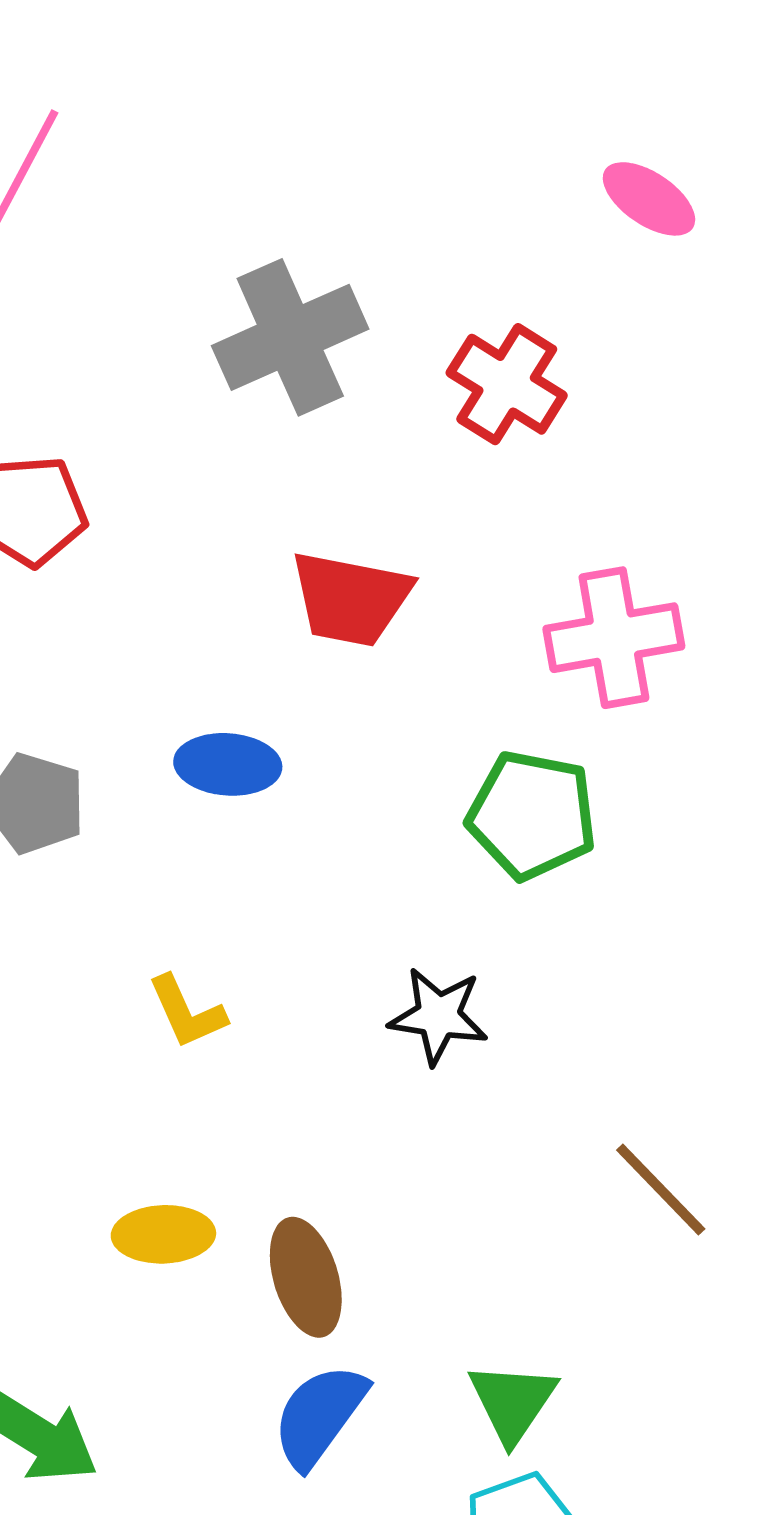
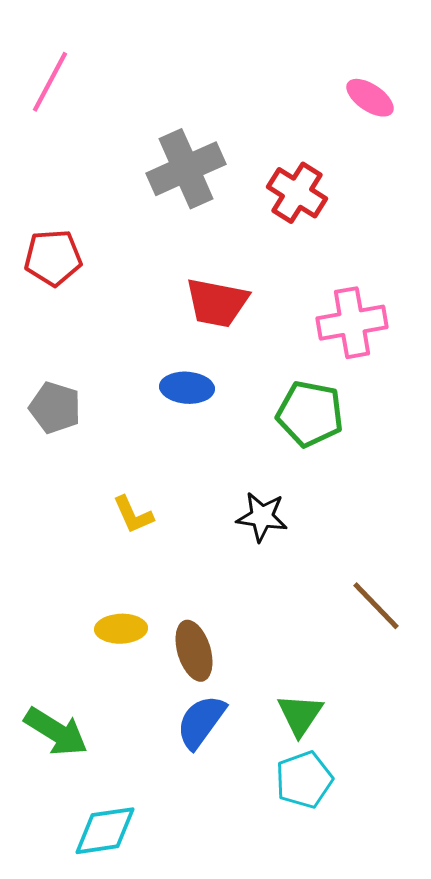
blue ellipse: (228, 764) -> (187, 388), moved

